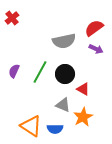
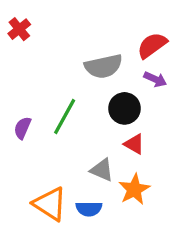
purple semicircle: (14, 71) -> (23, 128), moved
black circle: (65, 74) -> (124, 108), moved

